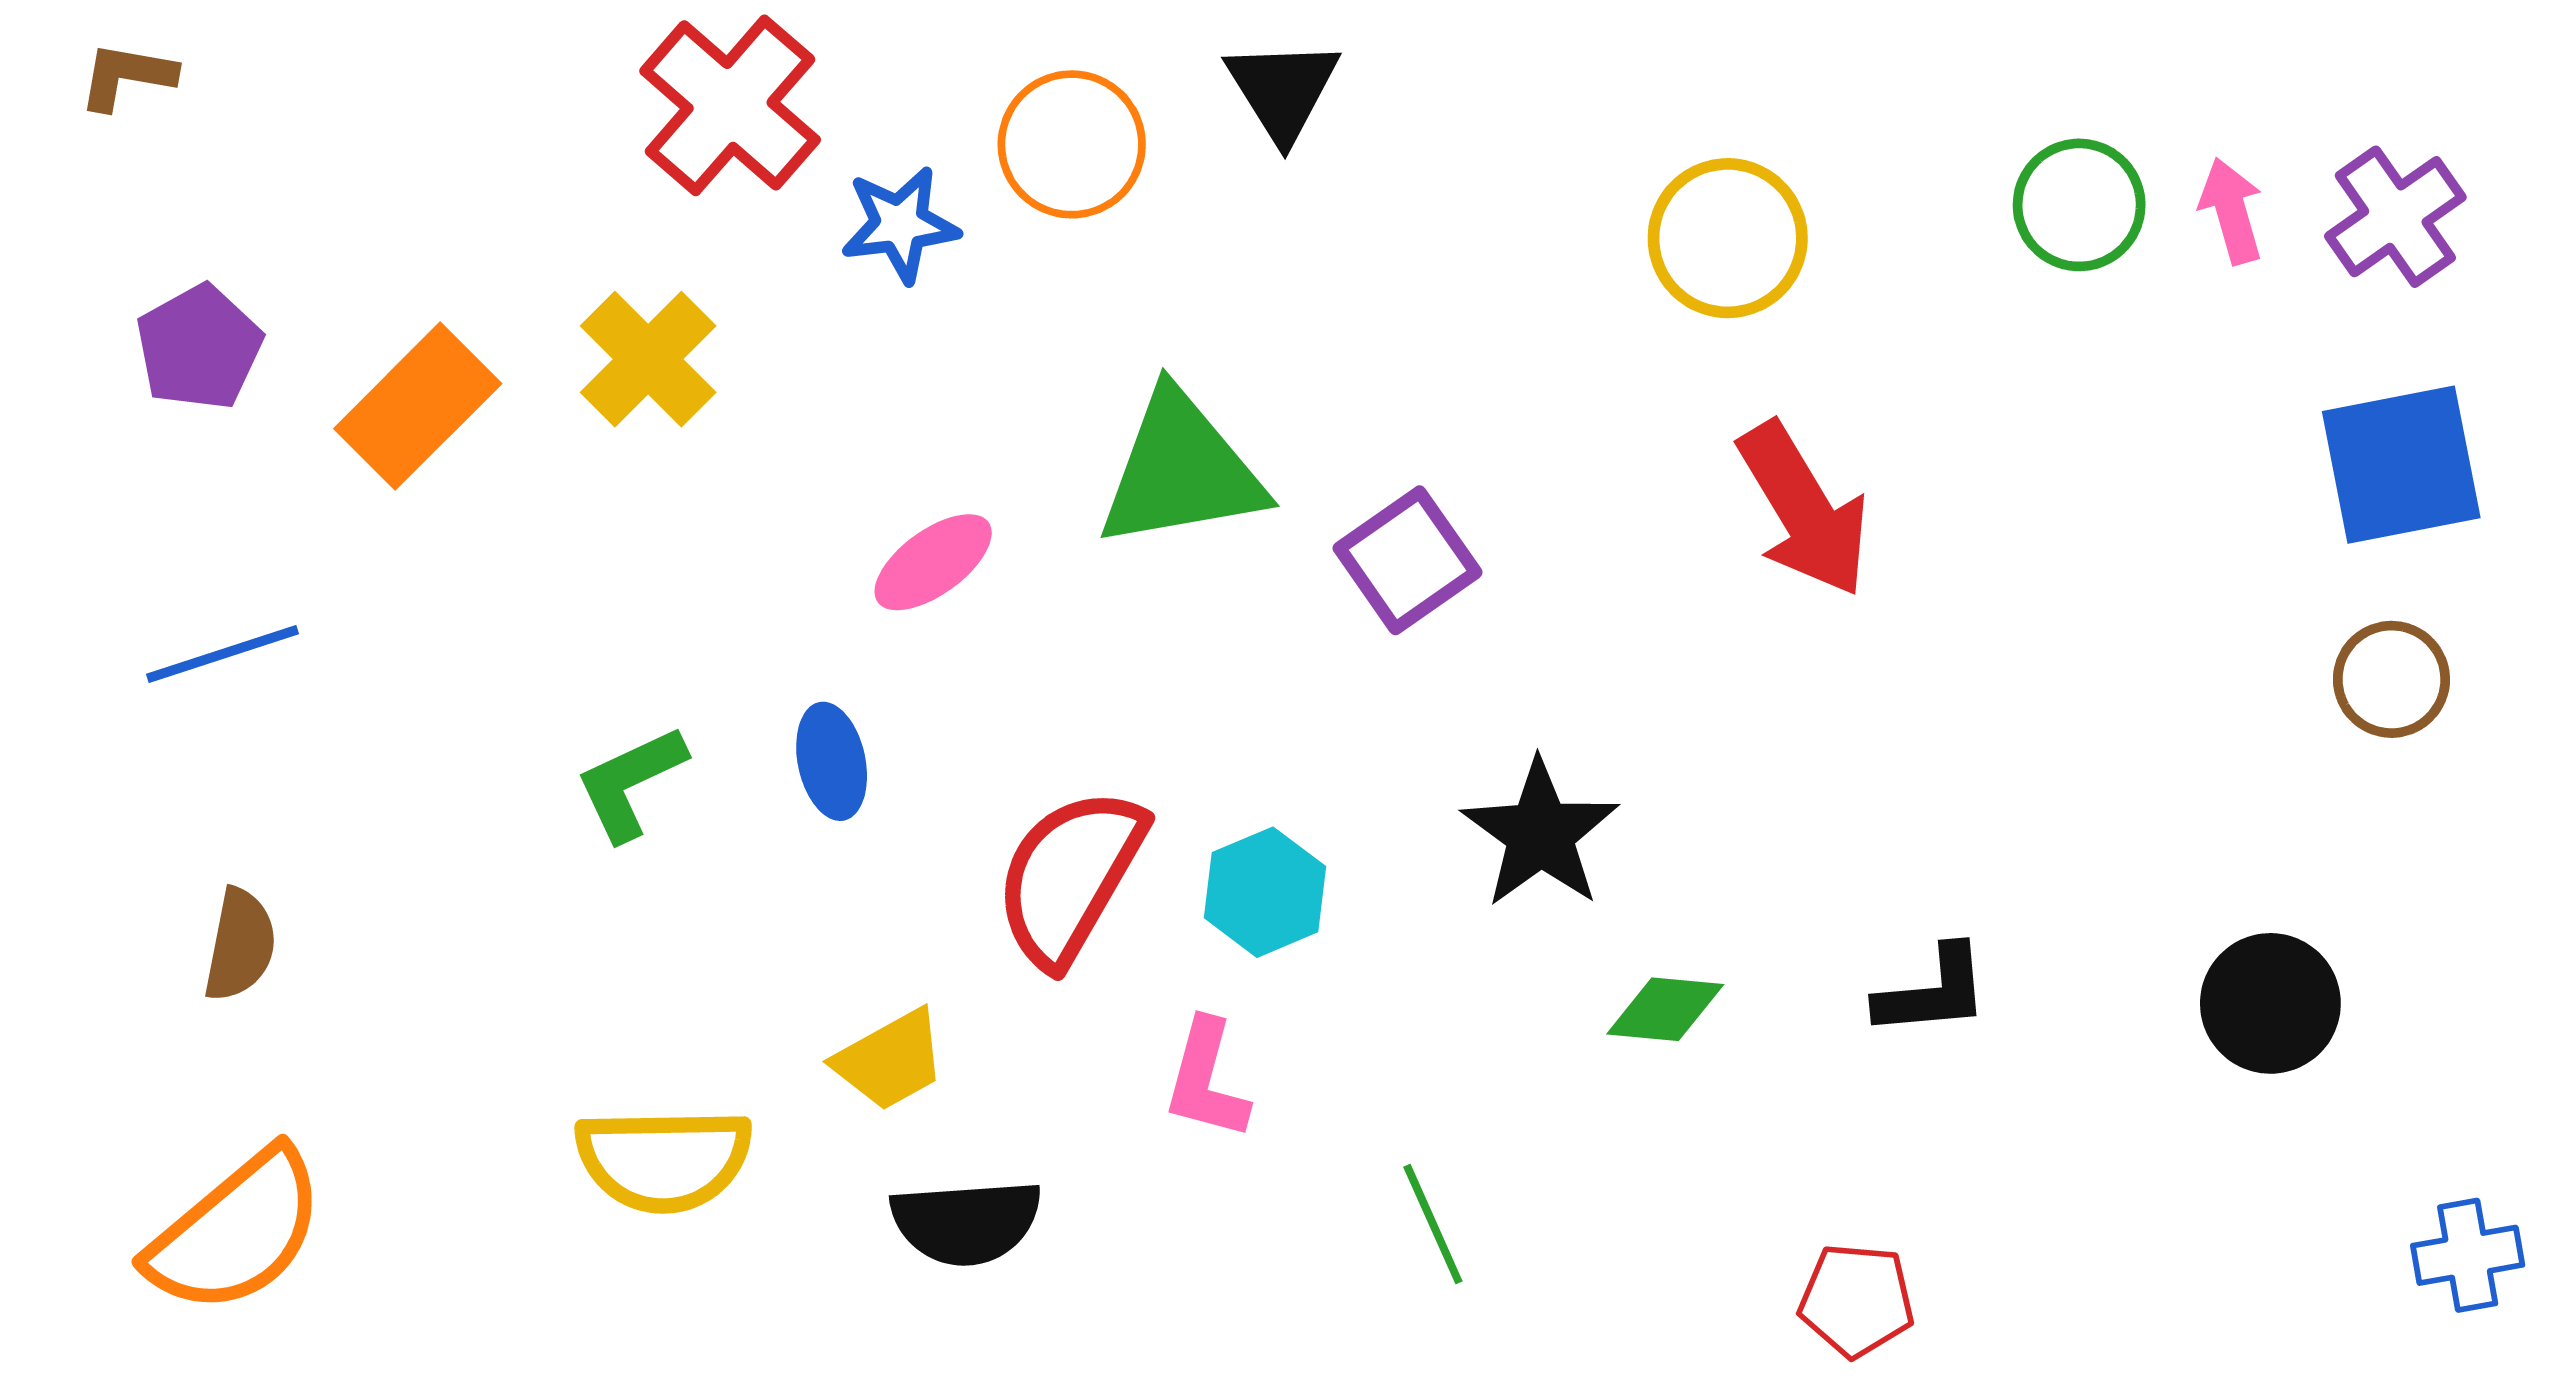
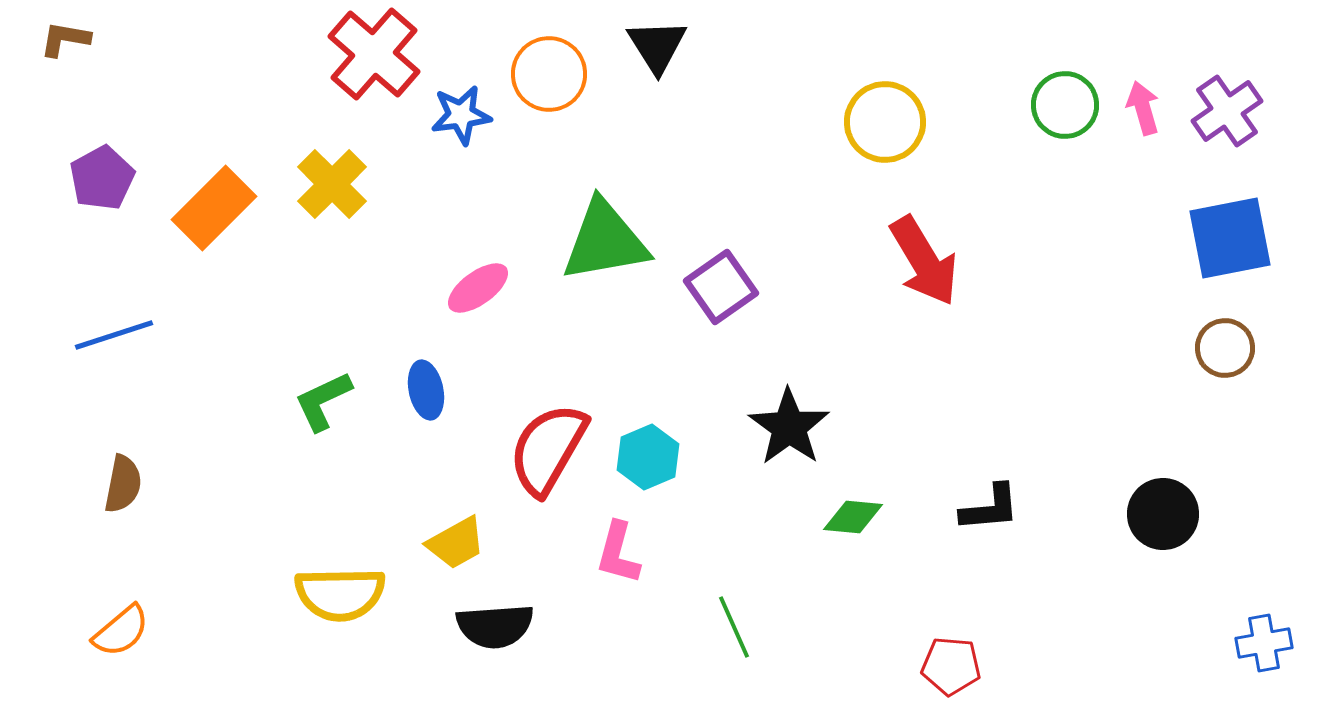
orange semicircle: (236, 1232) -> (121, 631), size x0.6

